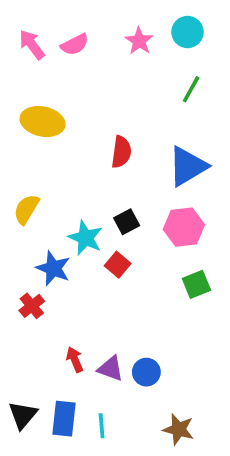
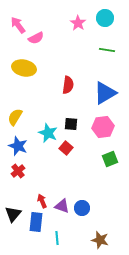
pink semicircle: (75, 45) -> (36, 38), moved
green line: (191, 89) -> (107, 50), turned 70
black square: (127, 222) -> (71, 124), turned 32
blue star: (53, 268) -> (18, 146), moved
black triangle: (23, 415) -> (13, 214), moved
blue rectangle: (64, 419) -> (36, 222), moved

